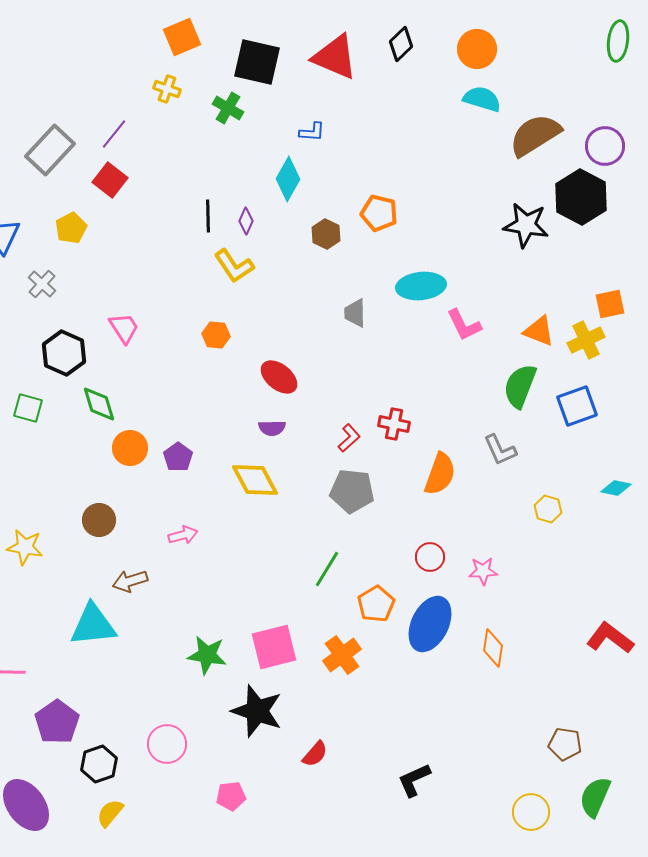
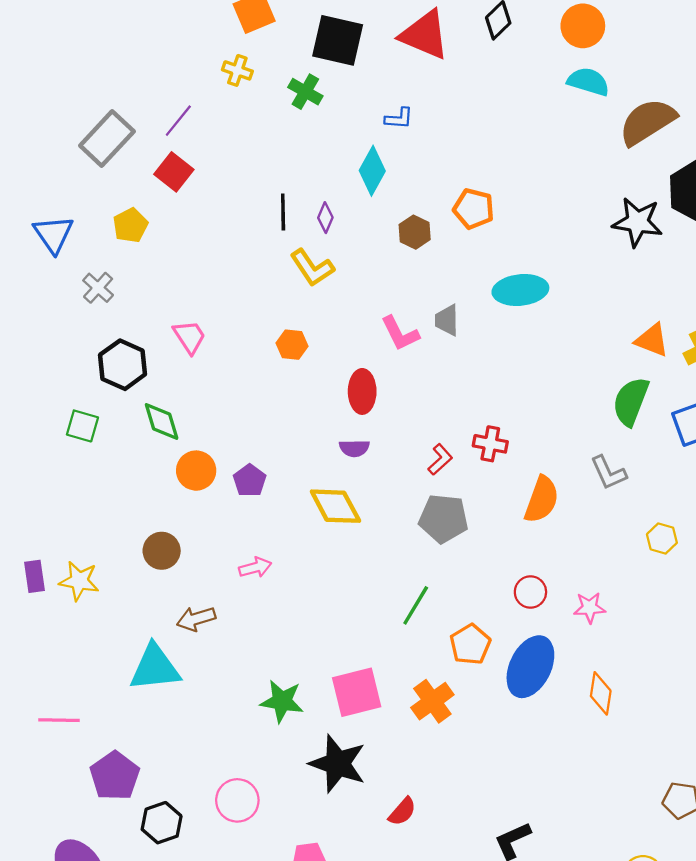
pink L-shape: (464, 325) -> (400, 333), moved
red ellipse: (279, 377) -> (362, 391), turned 51

